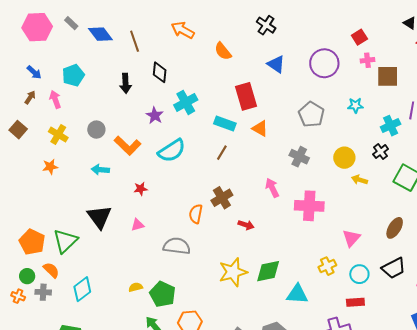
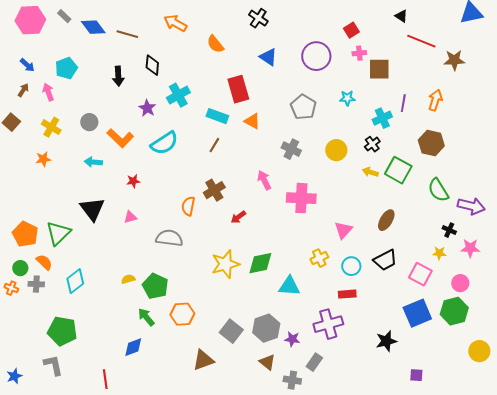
brown line: (135, 41) -> (127, 34), turned -55
yellow arrow: (359, 180) -> (370, 172), moved
red arrow: (246, 225) -> (238, 217), turned 126

